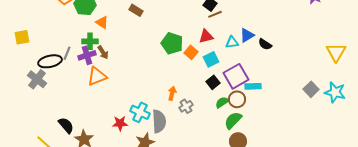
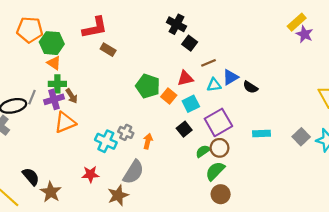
brown line: (215, 14) -> (208, 63), moved
orange triangle: (102, 22) -> (54, 63), moved
black square: (213, 82) -> (184, 129), moved
cyan rectangle: (253, 86) -> (261, 133), moved
gray cross: (186, 106) -> (126, 132), moved, turned -32
cyan cross: (140, 112) -> (106, 141), moved
gray semicircle: (159, 121) -> (133, 172), turned 35

